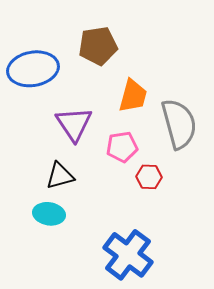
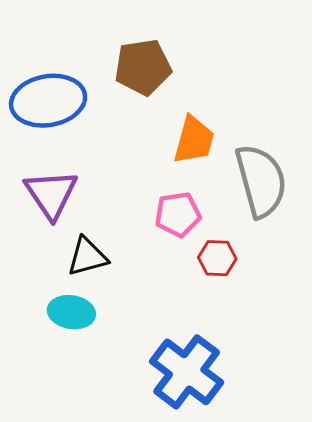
purple triangle: (74, 124) -> (51, 194), moved

